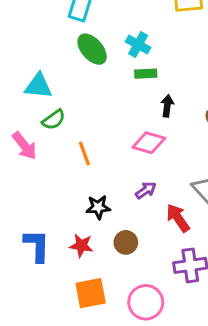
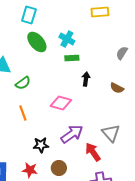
green semicircle: (54, 120) -> (23, 83), moved
pink diamond: (149, 143) -> (61, 103), moved
orange line: (84, 153) -> (23, 113), moved
purple arrow: (146, 190) -> (72, 134), size x1.6

